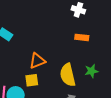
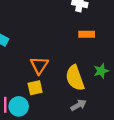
orange triangle: (37, 61) -> (39, 65), turned -30

